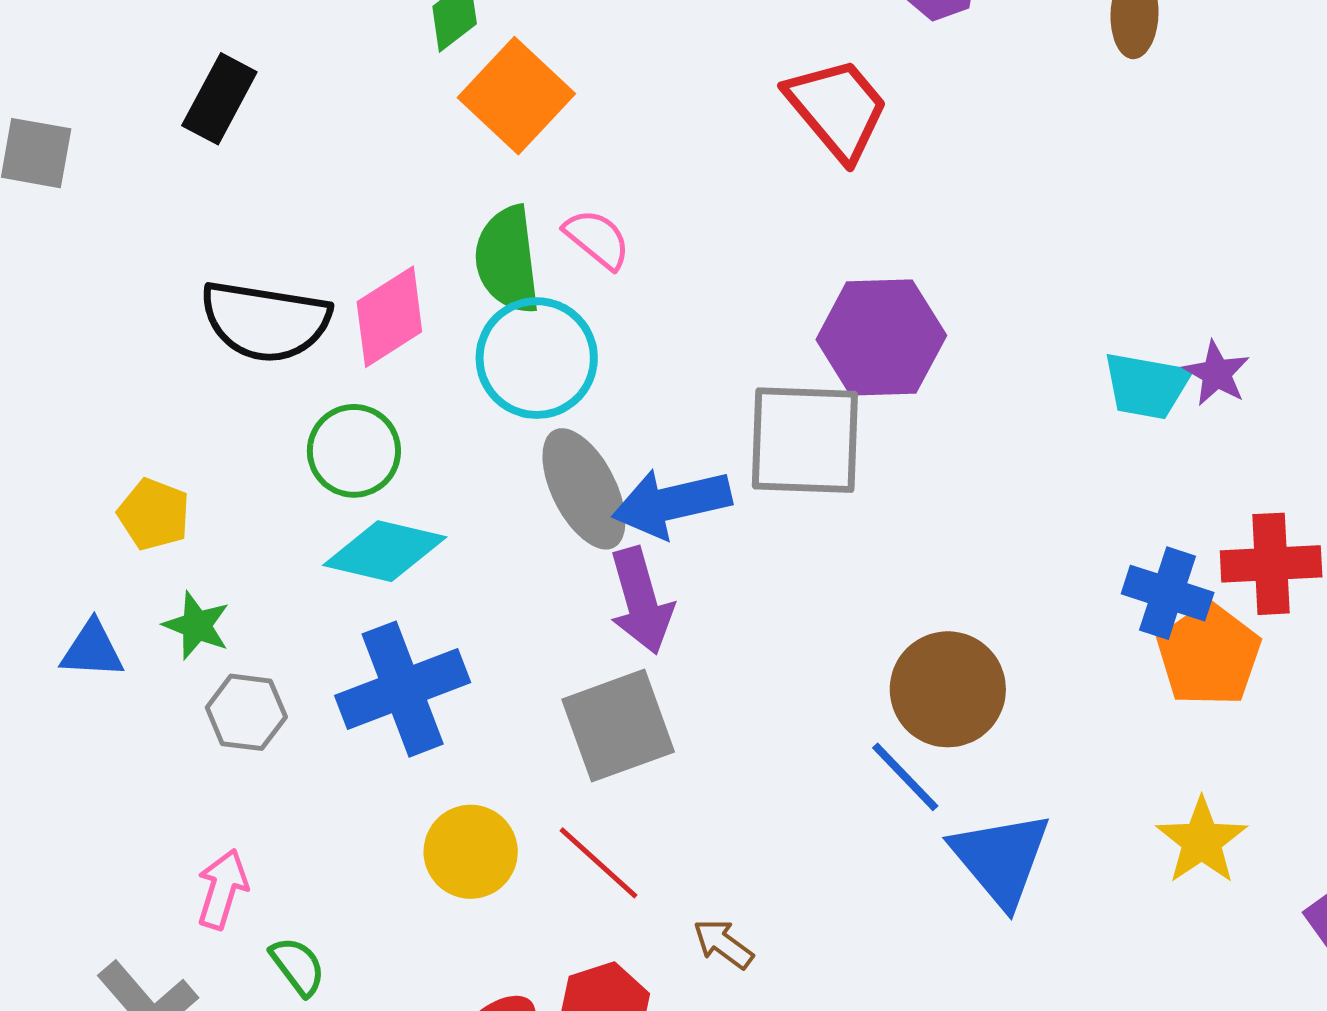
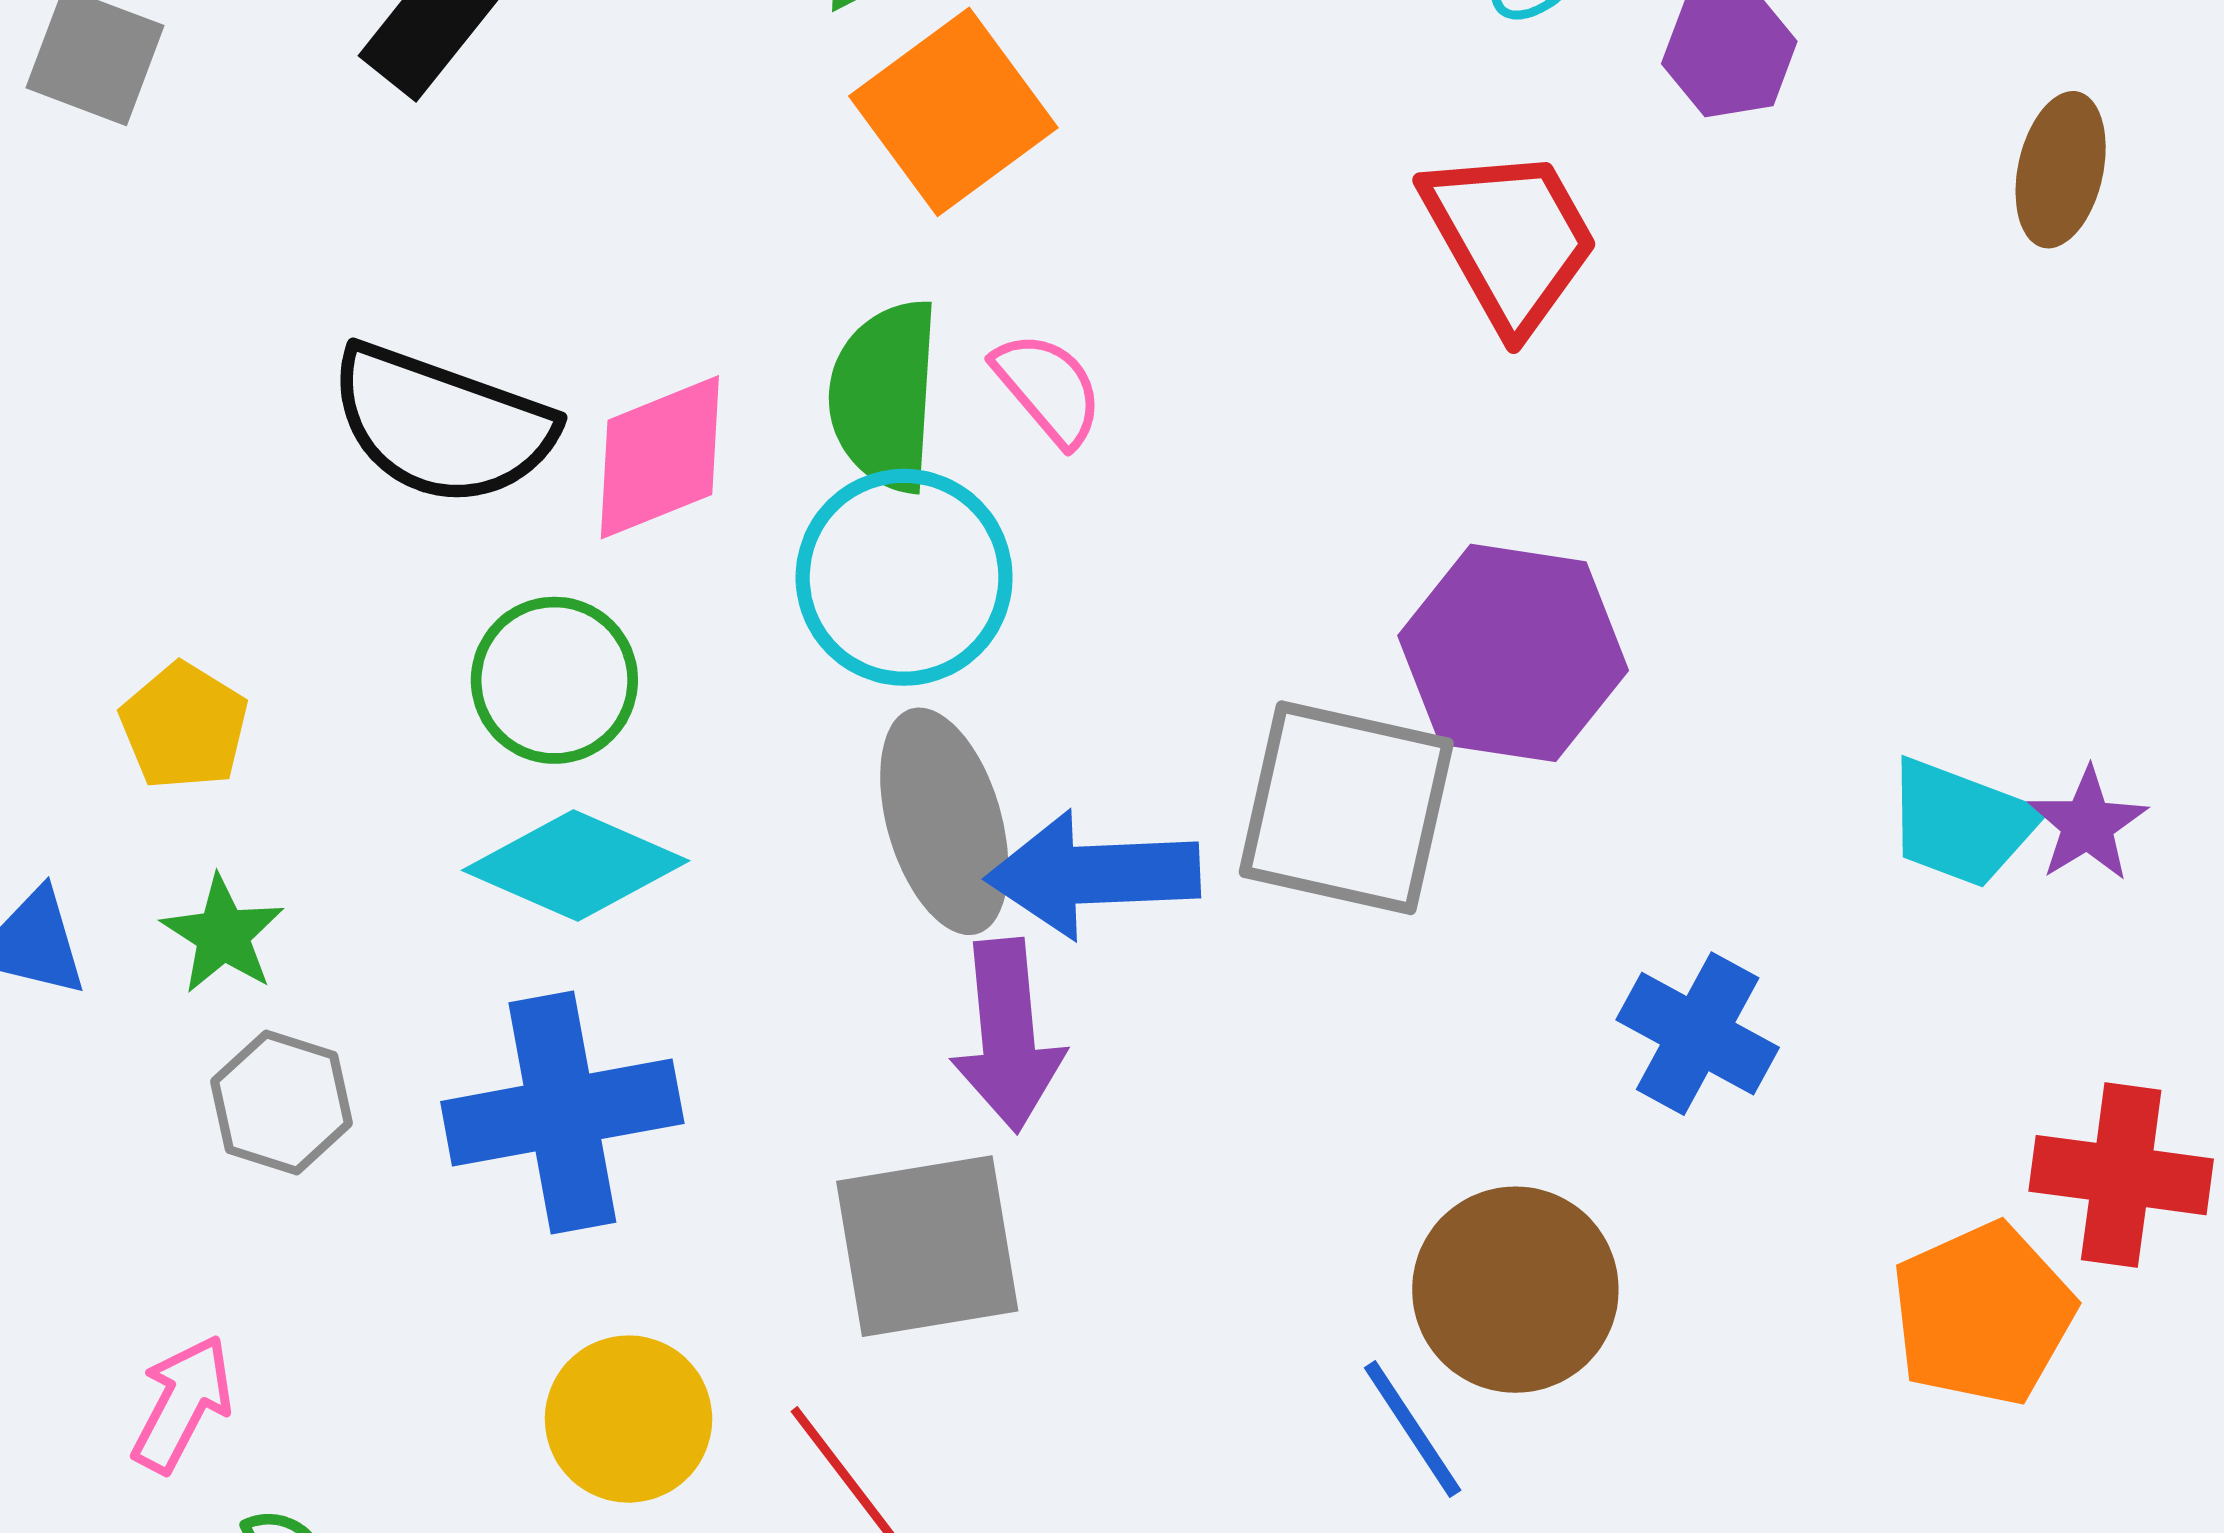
blue cross: (1168, 593) -> (1698, 1034), moved

